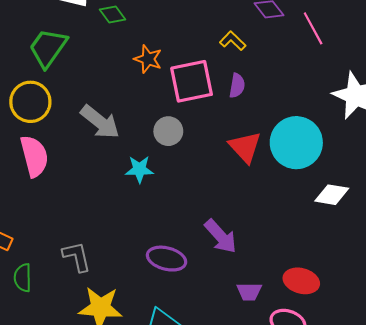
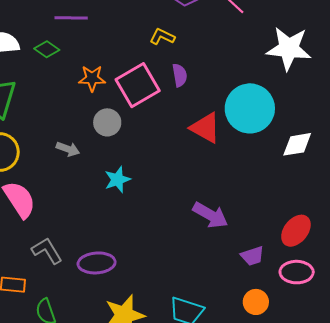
gray arrow: (100, 122) -> (68, 149), size x0.6
gray circle: (168, 131) -> (107, 122), moved
gray L-shape: (77, 257) -> (47, 251), moved
purple ellipse: (167, 259) -> (97, 263), moved
red ellipse: (301, 281) -> (296, 231), turned -48

